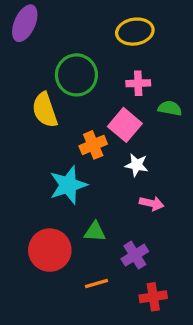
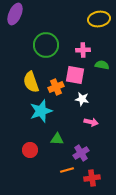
yellow ellipse: (135, 32) -> (99, 19), moved
yellow semicircle: (45, 110) -> (31, 82), moved
pink square: (125, 125) -> (75, 75), turned -30
red circle: (50, 250) -> (30, 150), size x0.6
orange line: (96, 283) -> (67, 170), moved

